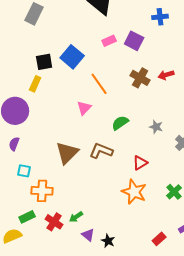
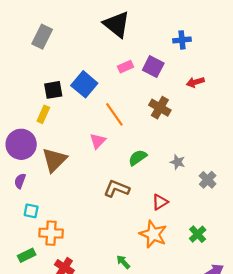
red arrow: (166, 75) -> (195, 82), moved
brown triangle: (67, 153) -> (54, 160), moved
green rectangle: (27, 217) -> (27, 255), moved
green arrow: (76, 217) -> (123, 262), moved, turned 80

